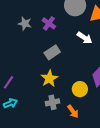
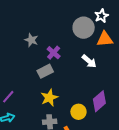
purple cross: (49, 23) -> (54, 53), moved
gray rectangle: (52, 52) -> (45, 71), moved

